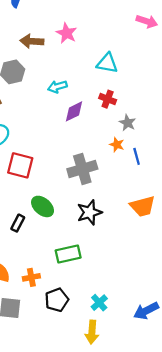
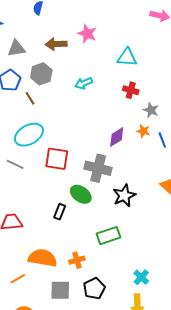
purple diamond: (74, 111) -> (117, 137), moved
gray cross: (82, 169) -> (98, 168), moved, turned 36
black pentagon: (57, 300) -> (94, 288), moved

